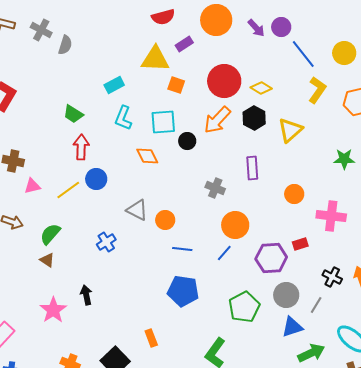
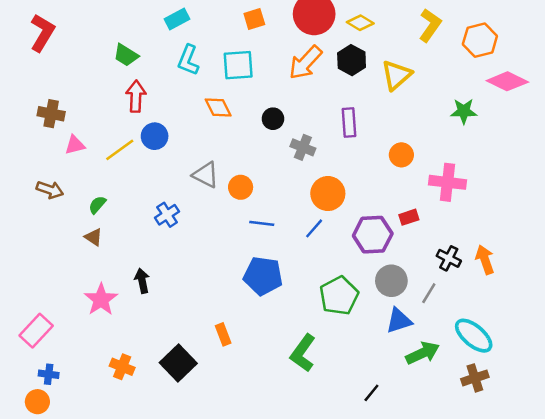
orange square: (176, 85) -> (254, 19), turned -36
black circle: (187, 141) -> (273, 119), moved
green semicircle: (50, 234) -> (97, 205), size x0.7

